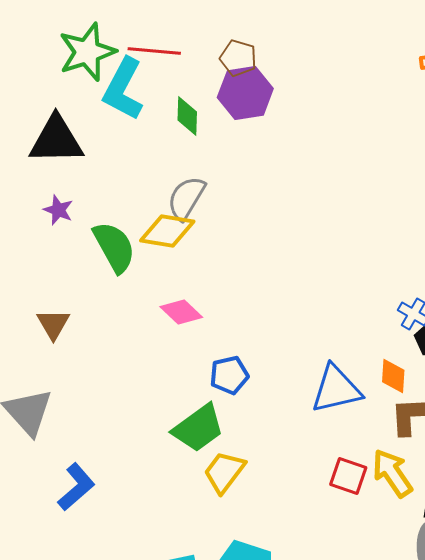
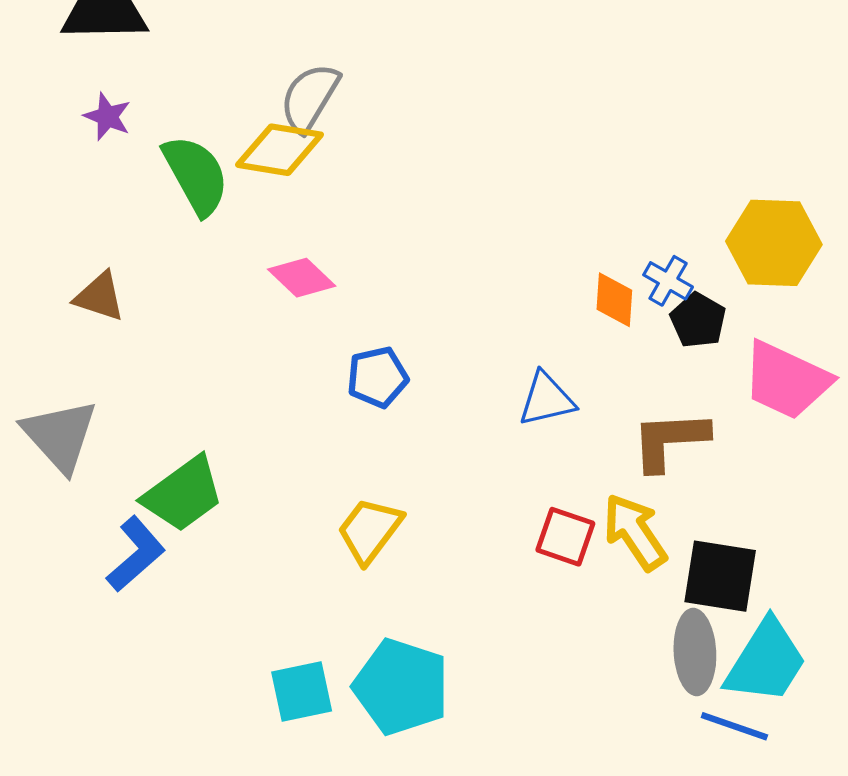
brown triangle: (53, 324) -> (99, 297), turned -42
orange diamond: (393, 376) -> (614, 300), moved
blue triangle: (336, 389) -> (546, 399), size x0.7
green trapezoid: (198, 428) -> (183, 494), moved

